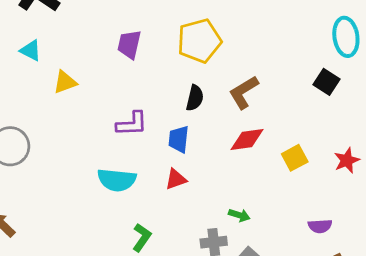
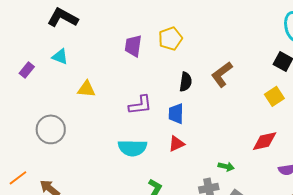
yellow pentagon: (199, 41) -> (170, 39), moved, size x0.7
yellow triangle: (65, 82) -> (86, 89), moved, turned 30
red diamond: (247, 140) -> (265, 141), moved
yellow square: (295, 158) -> (274, 96), moved

